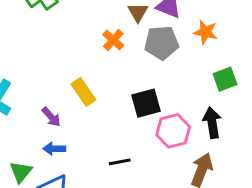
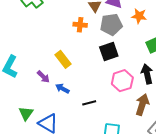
orange cross: (113, 40) -> (80, 25), turned -32
black square: (146, 103) -> (109, 51), moved
blue arrow: (54, 149) -> (62, 88), moved, turned 32

